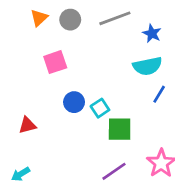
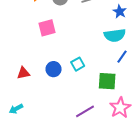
blue circle: (74, 102) -> (54, 69), moved
green square: (120, 129) -> (107, 81), moved

